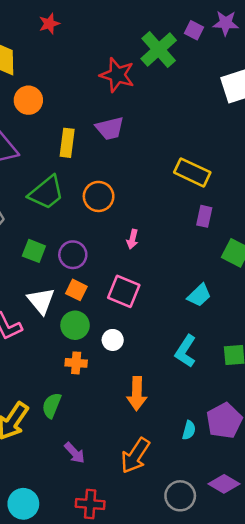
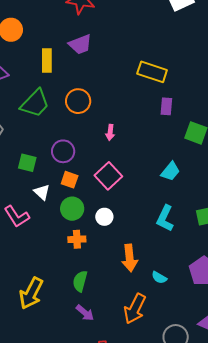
green square: (34, 251) -> (27, 163), moved
pink square: (124, 291) -> (108, 176), turned 32
white triangle: (41, 301) -> (42, 192), size x0.7
green semicircle: (52, 405) -> (80, 281), moved
cyan semicircle: (189, 430) -> (159, 278), moved, turned 112

